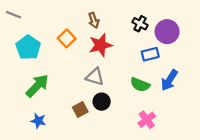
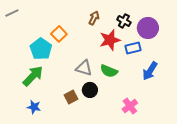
gray line: (14, 15) -> (12, 13), turned -48
brown arrow: (94, 20) -> (94, 18), moved, turned -136
red star: (100, 45) -> (110, 40), moved
cyan pentagon: (28, 47) -> (41, 49), moved
green semicircle: (140, 85) -> (109, 71), moved

